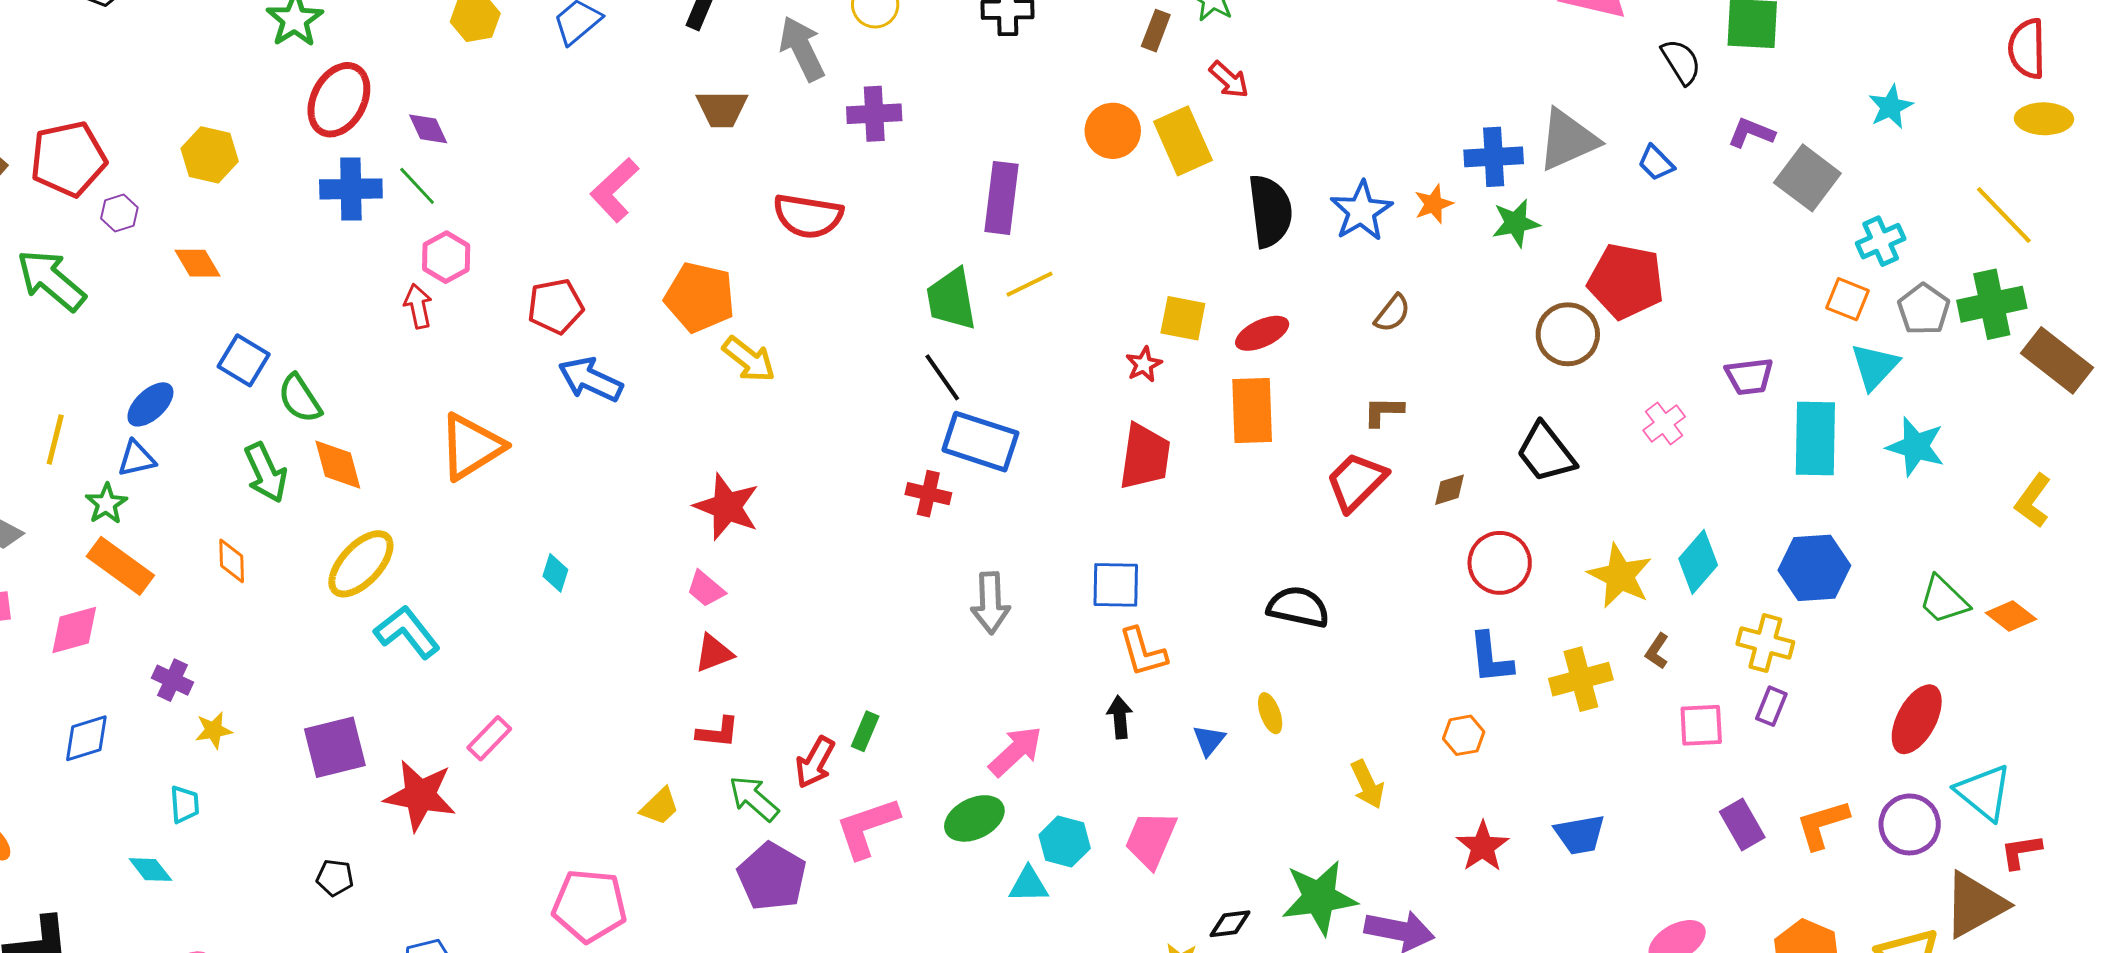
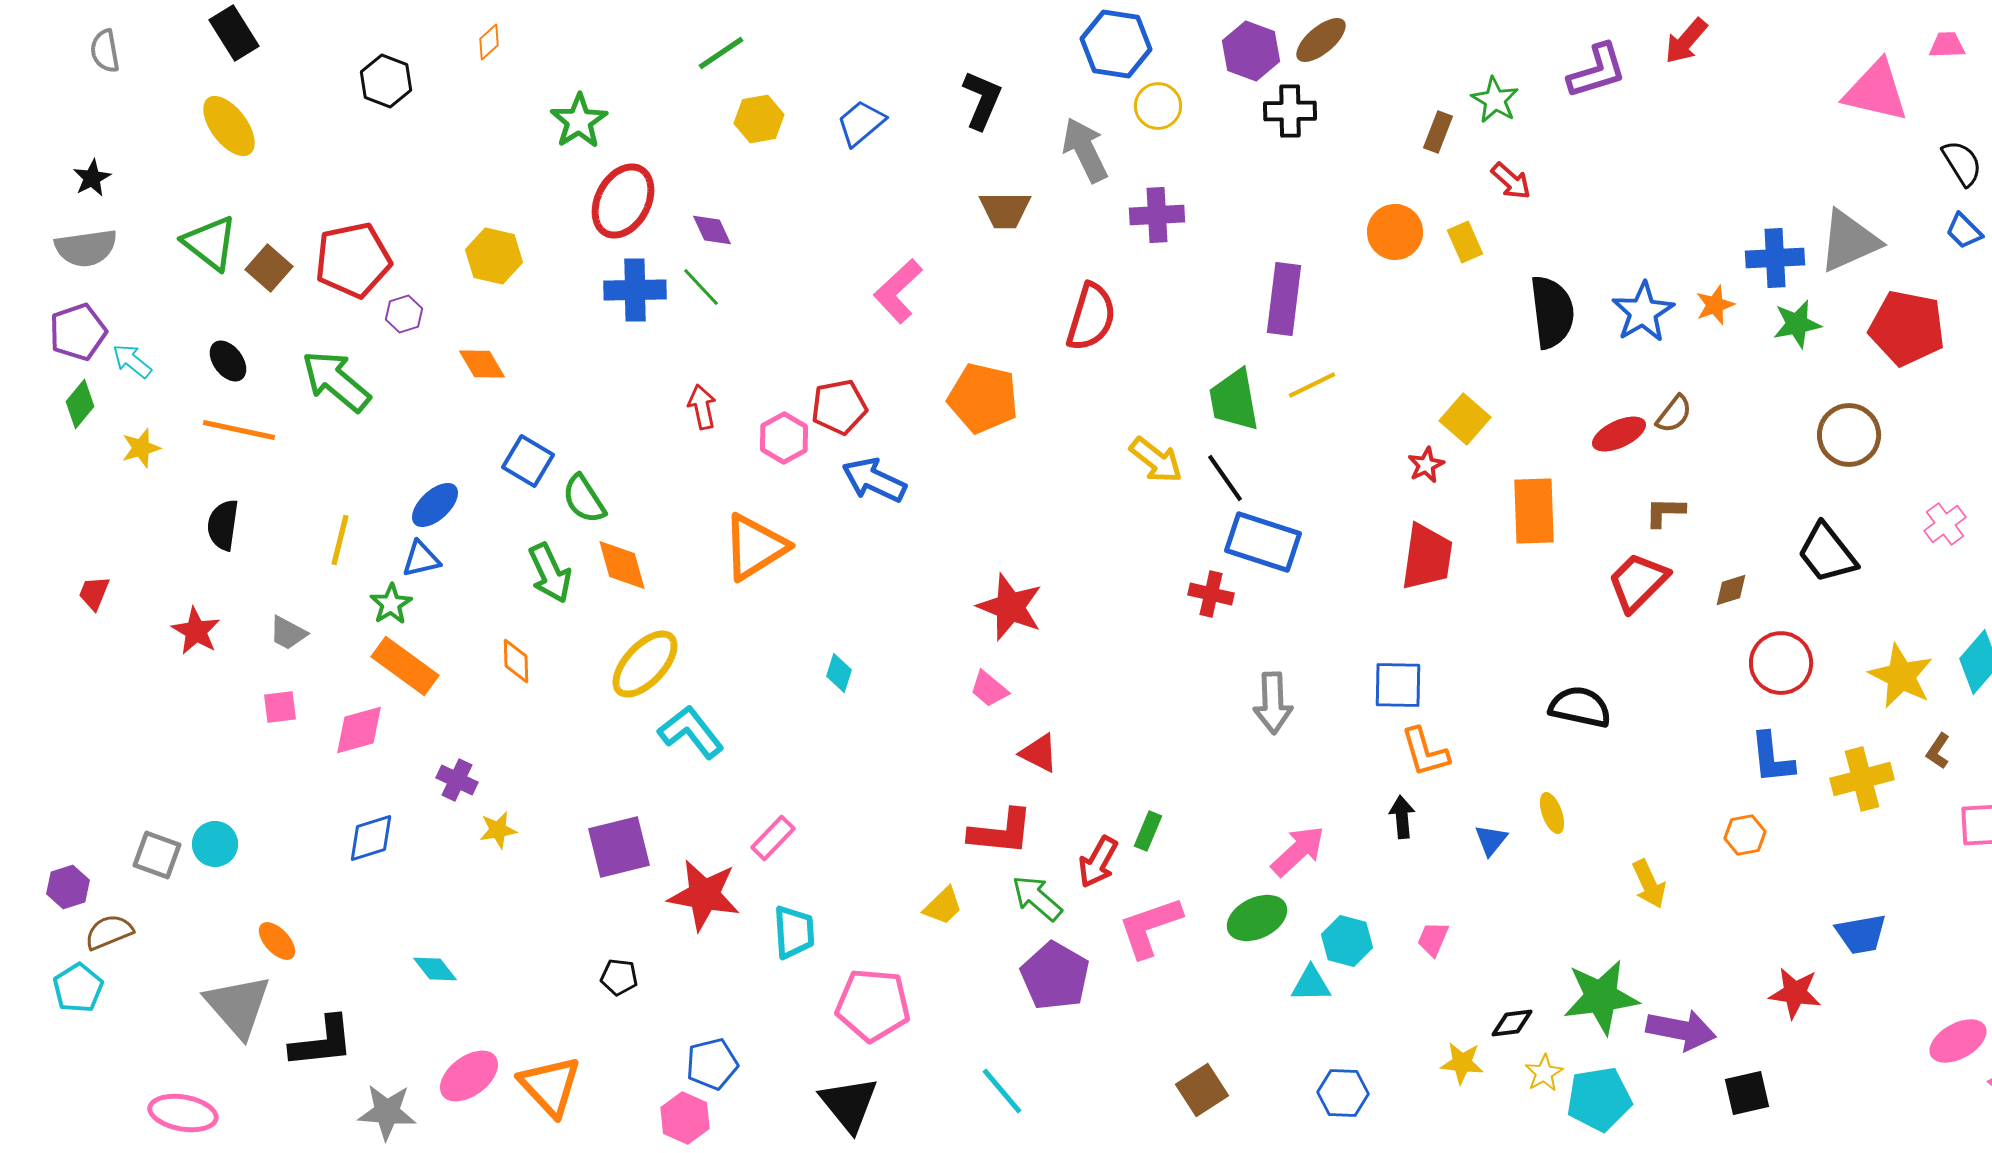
yellow rectangle: (1183, 141) -> (1465, 242), size x0.6
blue trapezoid: (1656, 163) -> (1964, 231), moved
red semicircle: (808, 216) -> (1091, 317), turned -82
pink hexagon: (446, 257) -> (784, 438), moved
red pentagon: (1626, 281) -> (1907, 328), moved
yellow square: (1183, 318) -> (1465, 419), turned 30
red ellipse: (1262, 333) -> (1619, 434), moved
yellow arrow: (749, 359) -> (1156, 460), moved
red triangle: (714, 653) -> (1039, 753), moved, turned 48
red L-shape: (718, 732) -> (1001, 832), size x1.5
cyan trapezoid: (185, 804) -> (794, 932), moved, size x1.4
pink trapezoid: (1151, 840) -> (1433, 939), size x0.6
red star: (1483, 847) -> (1795, 993), moved, turned -30

